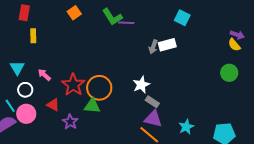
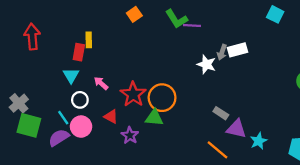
red rectangle: (24, 13) -> (79, 52), moved
cyan square: (182, 18) -> (275, 14), moved
white star: (141, 85) -> (206, 64), moved, turned -30
purple triangle: (153, 119) -> (236, 129), moved

